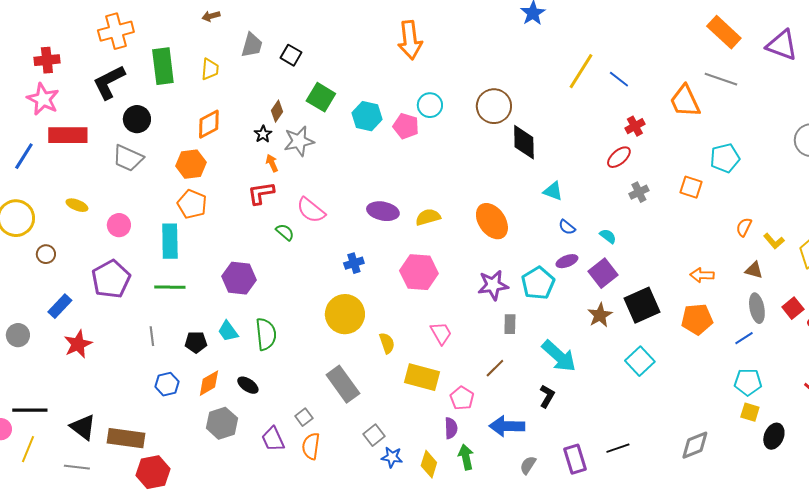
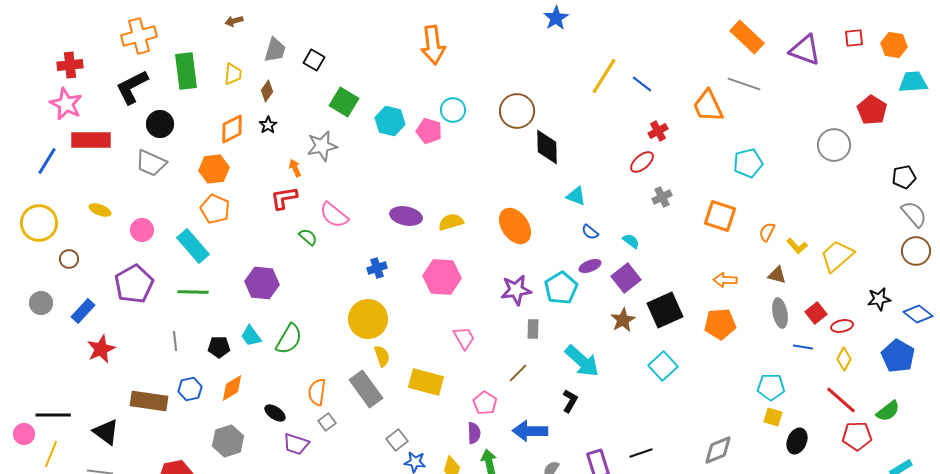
brown diamond: (277, 111) -> (267, 91), moved
black star: (263, 134) -> (268, 125), moved
orange square: (691, 187) -> (720, 216), moved, size x1.4
cyan rectangle: (170, 241) -> (193, 246), turned -40
green semicircle: (266, 334) -> (289, 339), turned 36
gray circle: (18, 335) -> (41, 303), moved
blue line: (744, 338) -> (803, 347), moved, turned 42
yellow semicircle: (387, 343) -> (382, 356), moved
yellow rectangle: (422, 377) -> (426, 382), moved
black ellipse: (248, 385) -> (275, 413), moved
gray hexagon: (222, 423) -> (228, 441), moved
brown rectangle: (126, 438) -> (149, 401), moved
purple trapezoid: (273, 439) -> (296, 444), turned -48
orange semicircle: (311, 446) -> (317, 392), moved

